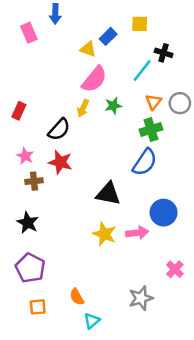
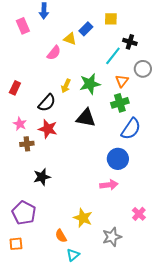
pink semicircle: (94, 79) -> (54, 53), moved, size x0.7
gray circle: (180, 103) -> (143, 69), moved
green star: (113, 106) -> (90, 84), size x1.5
blue semicircle: (145, 162) -> (131, 129), moved
black triangle: (108, 194) -> (86, 118), moved
blue circle: (164, 213) -> (118, 159), moved
black star: (28, 223) -> (42, 177), moved, turned 30
yellow star: (104, 234) -> (83, 218), moved
orange square: (38, 307) -> (16, 244), moved

